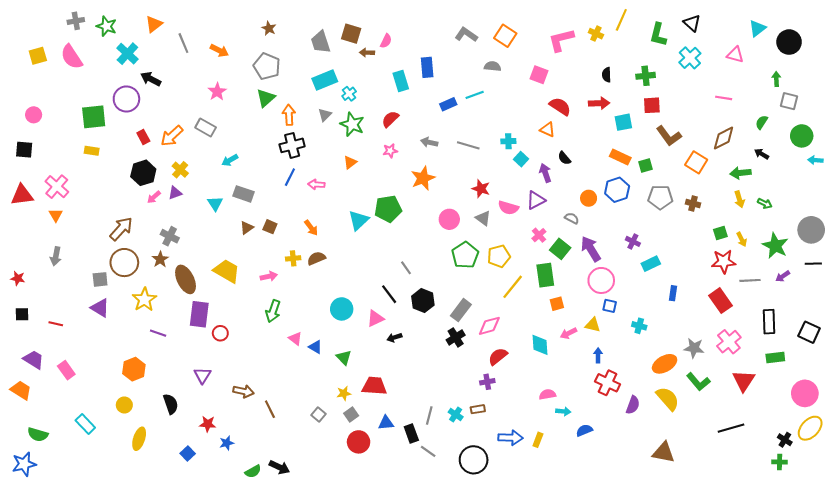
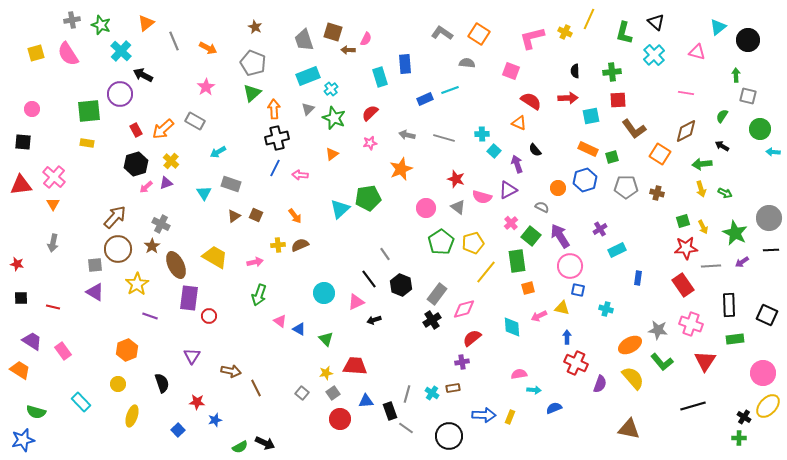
purple cross: (633, 241) -> (600, 229), turned 32
pink cross: (729, 342) -> (691, 324), turned -30

